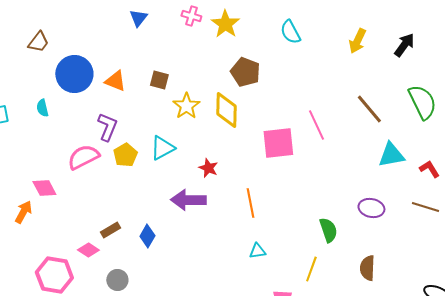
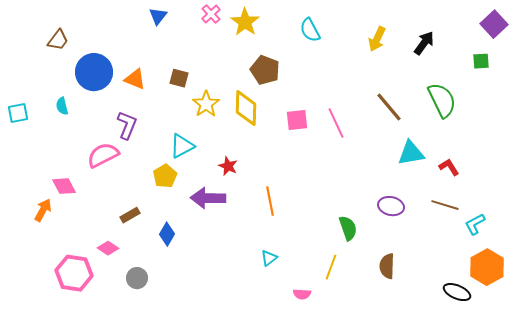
pink cross: (191, 16) -> (211, 14), turned 30
pink square: (278, 143) -> (297, 120), moved, size x0.7
yellow pentagon: (125, 155) -> (165, 176), moved
brown rectangle: (110, 230) -> (130, 215), moved
cyan triangle: (257, 251) -> (269, 258), moved, turned -30

